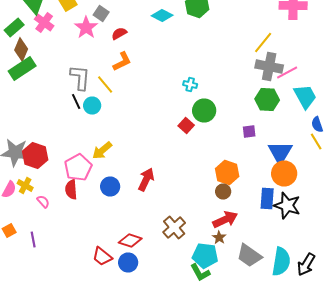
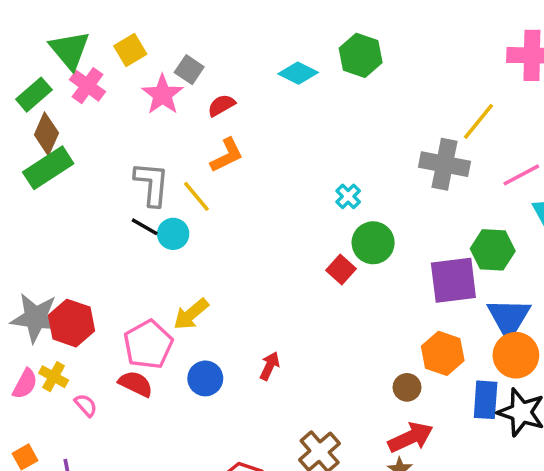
gray cross: (269, 66) -> (444, 164), moved
cyan cross: (190, 84) -> (348, 196), turned 32
green hexagon: (267, 100) -> (493, 250), moved
black line: (76, 102) -> (145, 227), turned -35
purple square: (249, 132) -> (453, 280), size x2.0
orange hexagon: (227, 172) -> (443, 353), moved
red arrow: (146, 180) -> (270, 366), size x0.7
red semicircle: (71, 190) -> (136, 384), turned 120

